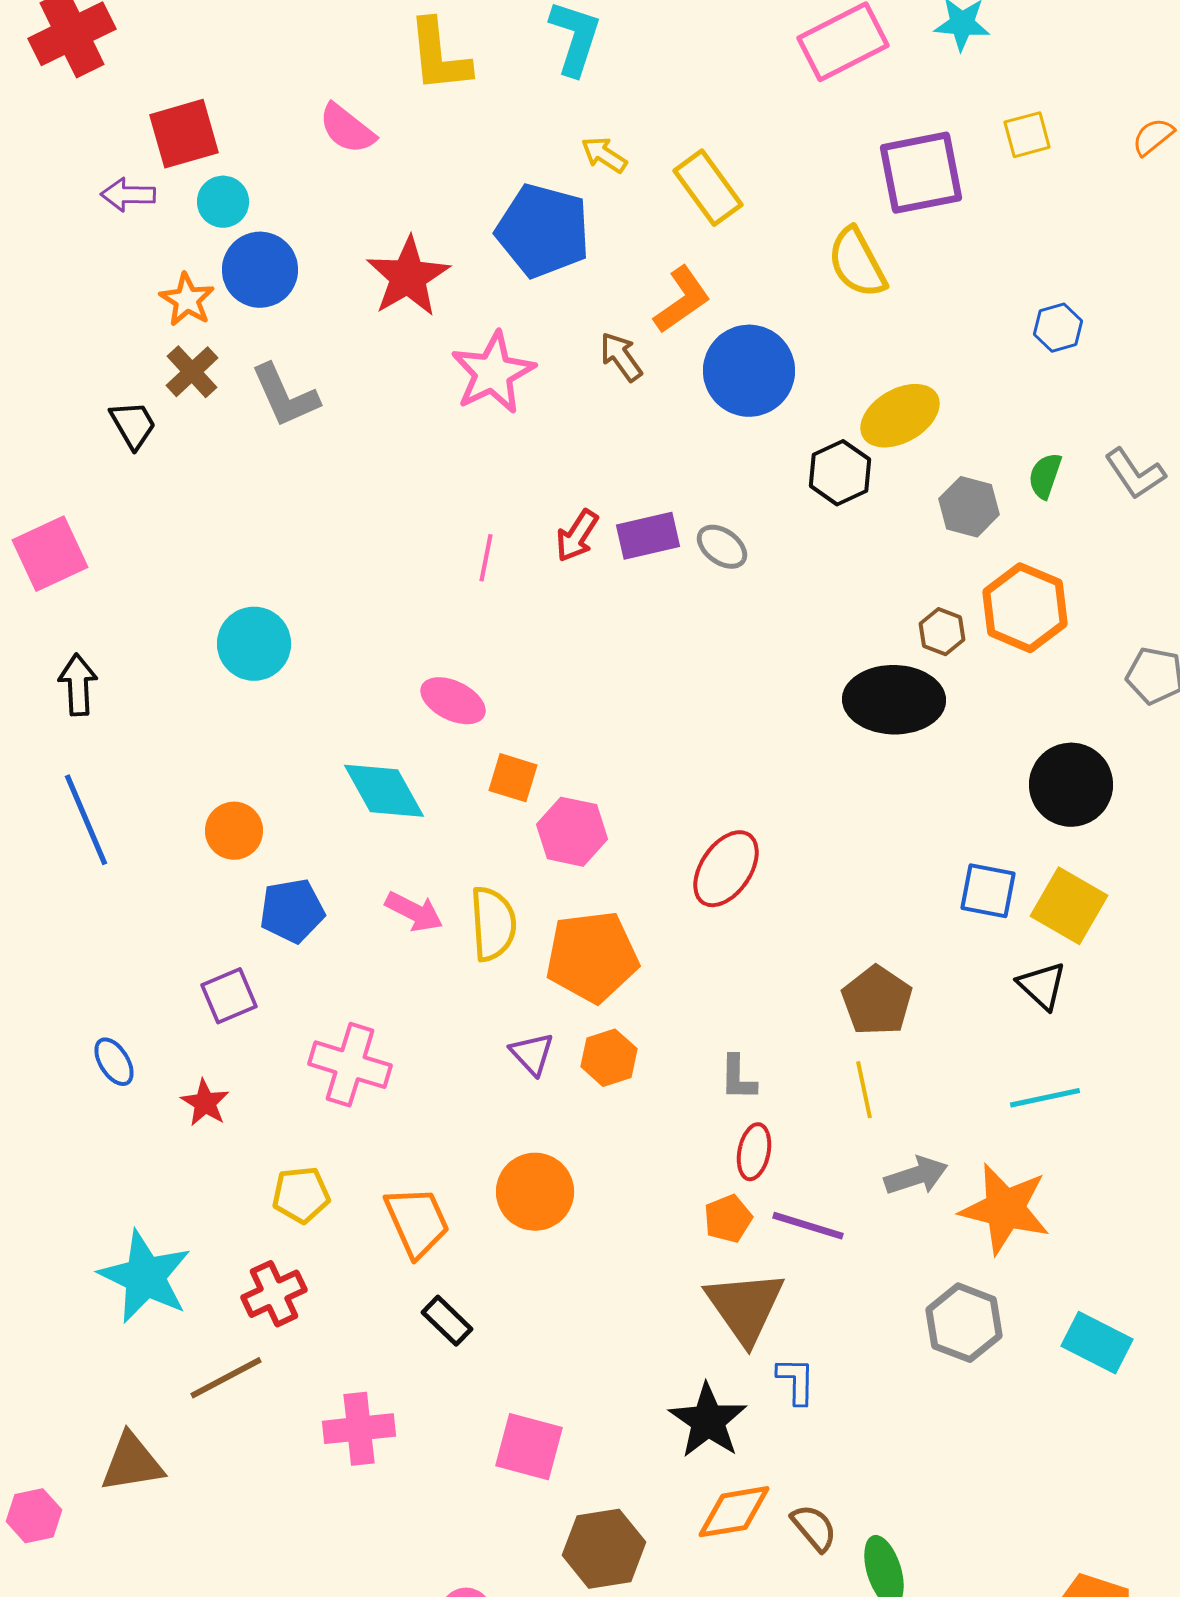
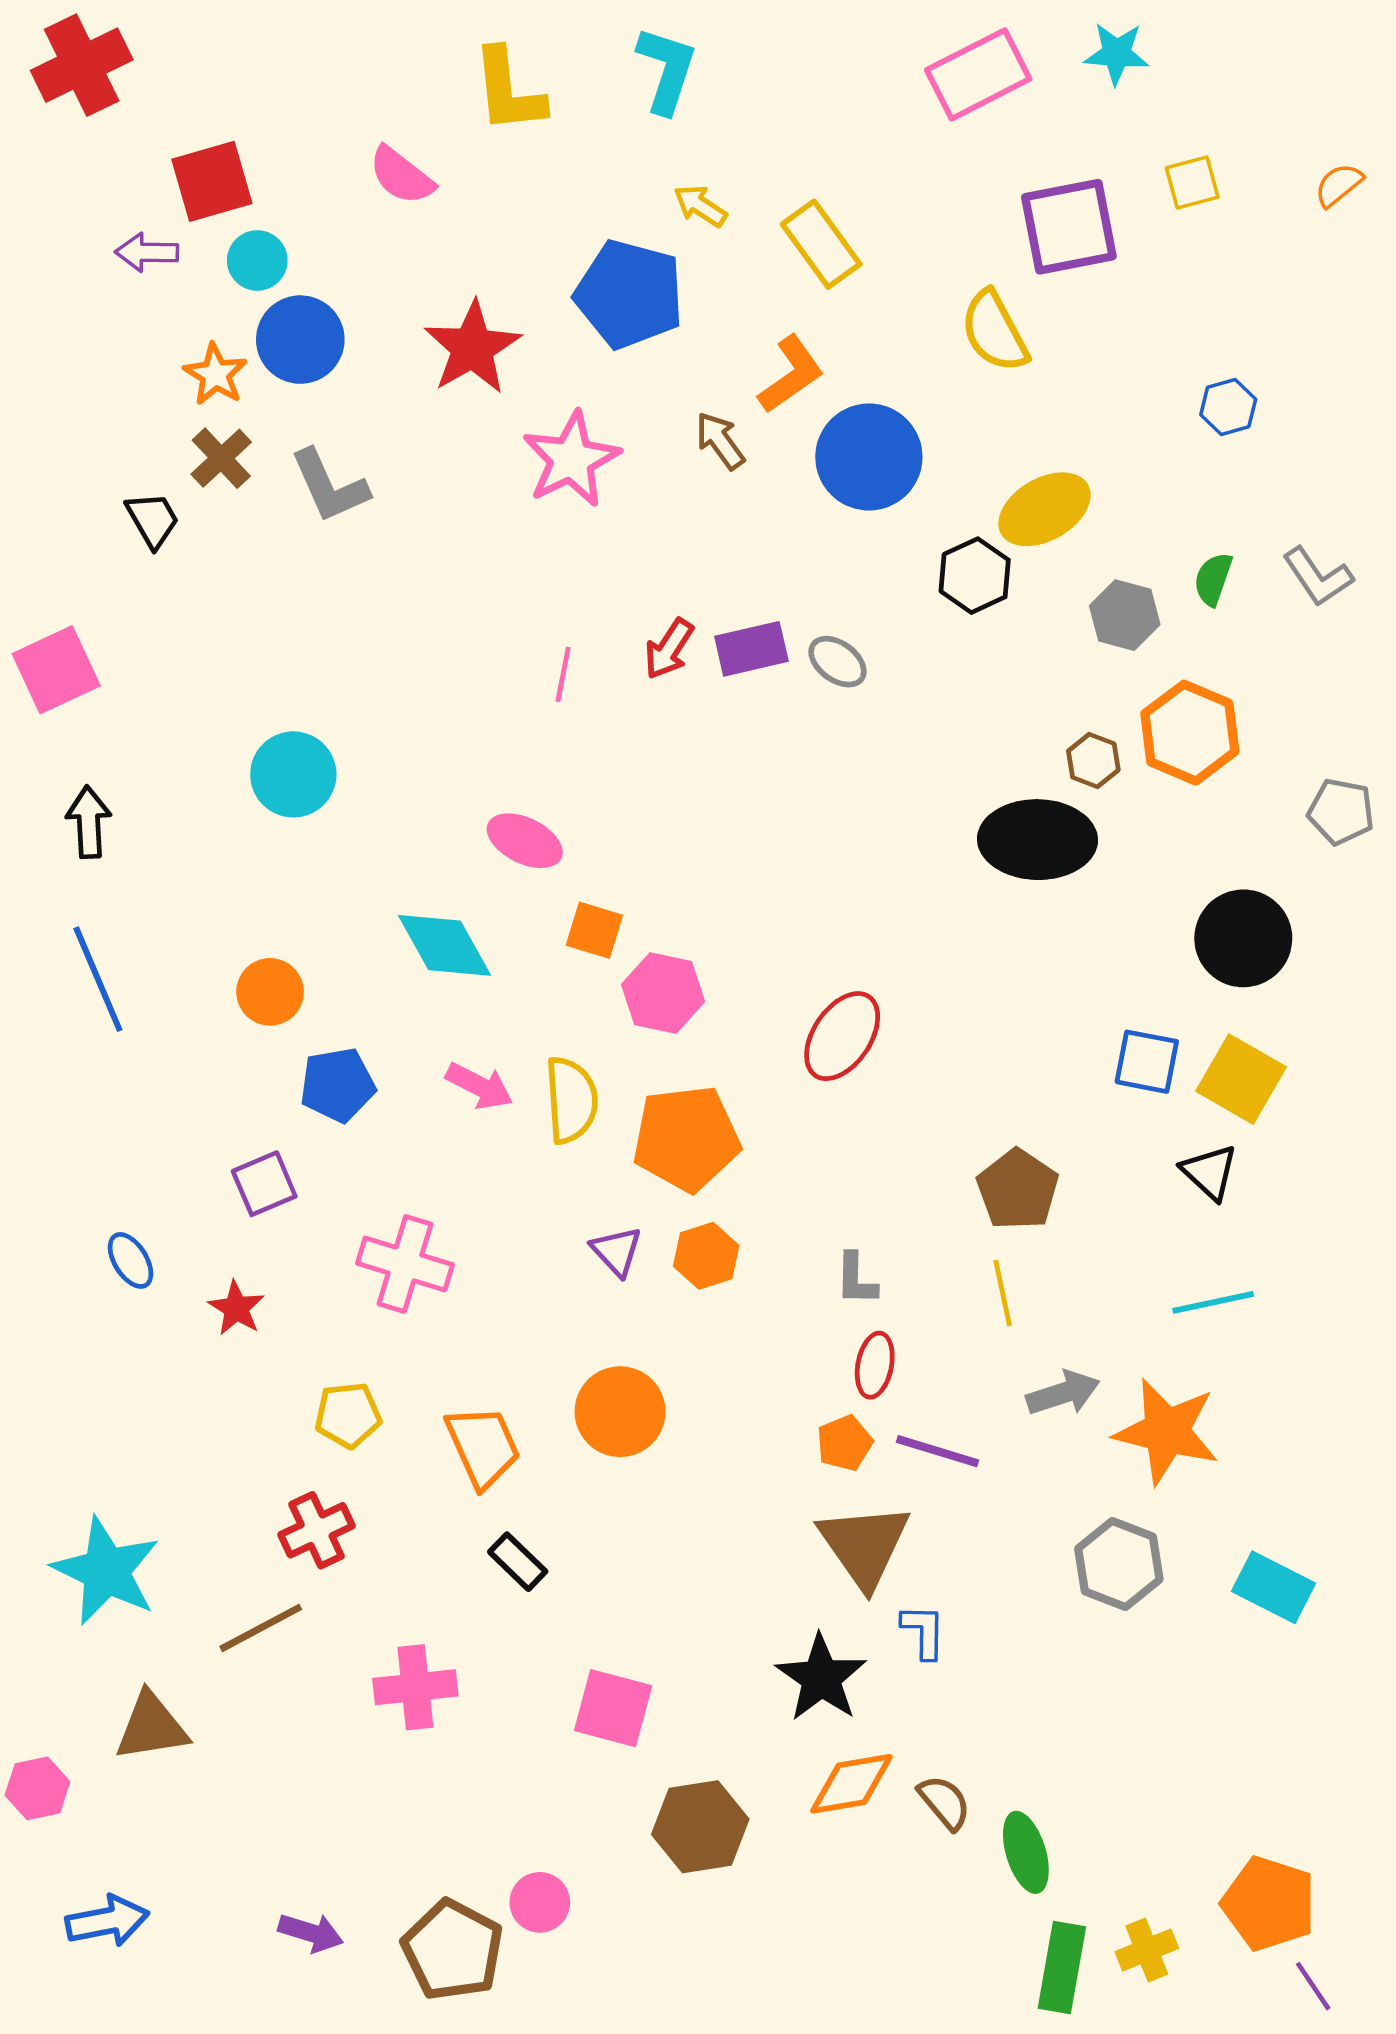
cyan star: (145, 1277) -> (106, 1571), moved

